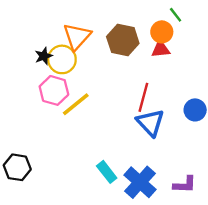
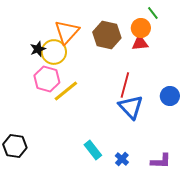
blue cross: (140, 182) -> (122, 159), size x0.5

